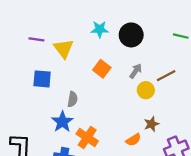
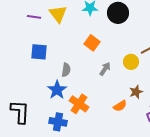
yellow triangle: (64, 48) -> (58, 14), moved
gray arrow: (136, 71) -> (105, 69), moved

